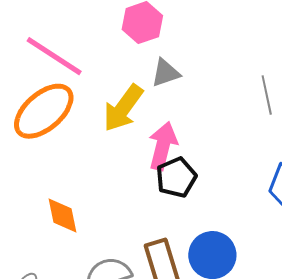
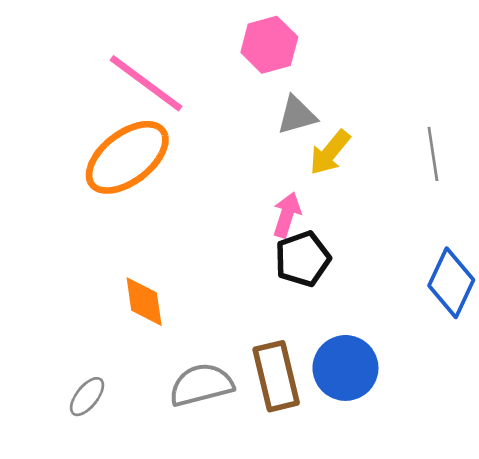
yellow arrow: (123, 108) -> (330, 152), moved, size x0.7
pink arrow: (163, 146) -> (287, 215), size x0.7

